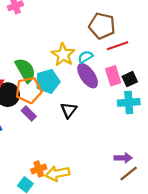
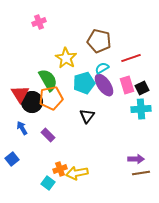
brown pentagon: (102, 26) -> (99, 41), moved
yellow star: (63, 55) -> (66, 58), moved
cyan pentagon: (48, 81) -> (84, 83), moved
purple rectangle: (29, 114) -> (48, 135), moved
brown line: (129, 173) -> (141, 173), turned 30

